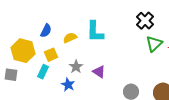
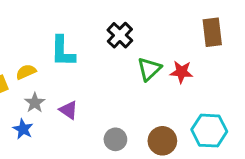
black cross: (145, 21) -> (120, 35), moved
yellow semicircle: (70, 38) -> (26, 72), moved

